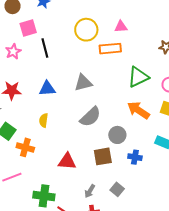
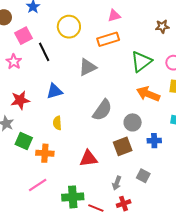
yellow circle: (86, 30) -> (69, 27), moved
gray triangle: (83, 83) -> (88, 67), moved

